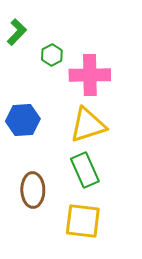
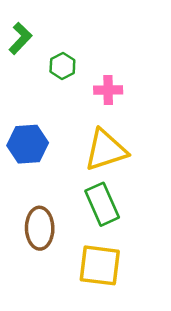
pink cross: (90, 75) -> (108, 90), size x0.6

